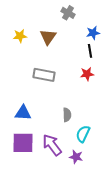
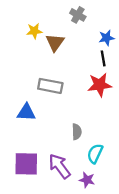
yellow star: (20, 36) -> (34, 31), moved
red star: (87, 74) -> (100, 85), size x1.5
blue triangle: (23, 113) -> (26, 112), moved

